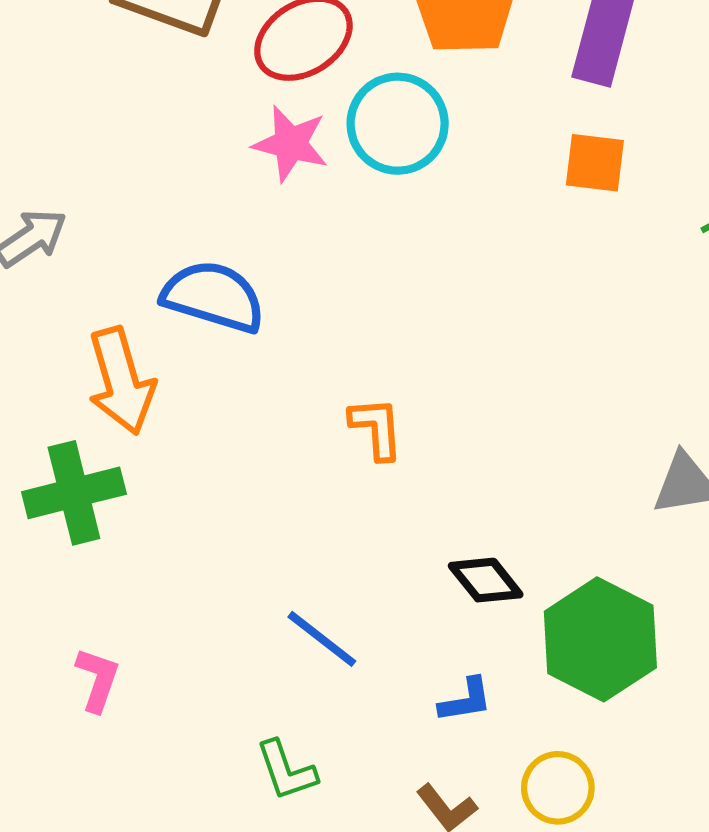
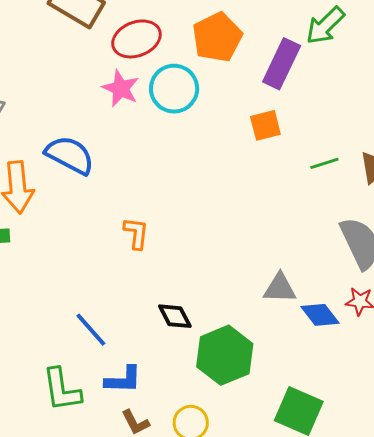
orange square: (595, 163) -> (265, 125), turned -32
blue L-shape: (466, 700) -> (123, 380), moved, size x1.4
green L-shape: (286, 770) -> (62, 390), size x1.4

